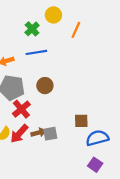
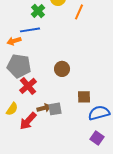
blue line: (36, 52) -> (30, 30), moved
brown circle: (45, 86) -> (62, 69), moved
red arrow: (19, 134) -> (28, 121), moved

